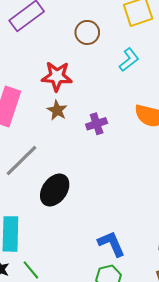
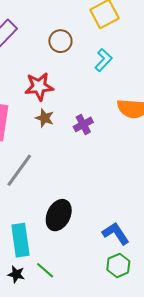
black ellipse: (55, 190) -> (59, 215), moved

